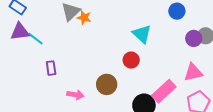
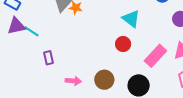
brown circle: (107, 84) -> (104, 80), moved
pink rectangle: (164, 91) -> (155, 56), moved

